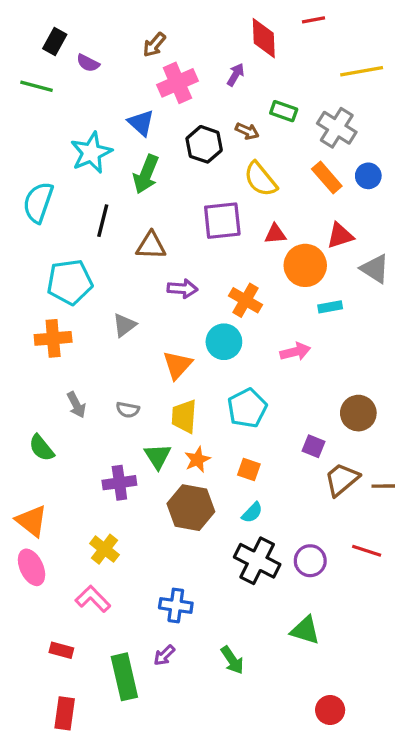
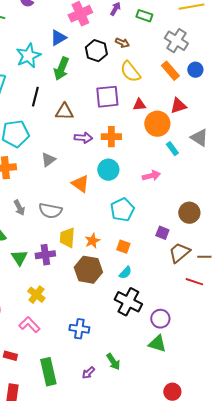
green rectangle: (284, 111) -> (144, 16), moved
blue triangle: (141, 123) -> (58, 38), turned 48
gray triangle: (375, 269) -> (199, 138), moved
orange cross: (246, 300) -> (111, 137), moved, turned -30
cyan rectangle: (330, 307) -> (172, 149), turned 64
orange triangle: (177, 365) -> (80, 184), turned -36
gray semicircle: (128, 410) -> (50, 211), size x1.6
yellow trapezoid: (184, 416) -> (67, 238), moved
green triangle: (158, 456) -> (19, 258), moved
red line: (367, 551) -> (194, 282), moved
purple circle: (310, 561) -> (160, 319), moved
purple arrow: (164, 655) -> (88, 373), moved

